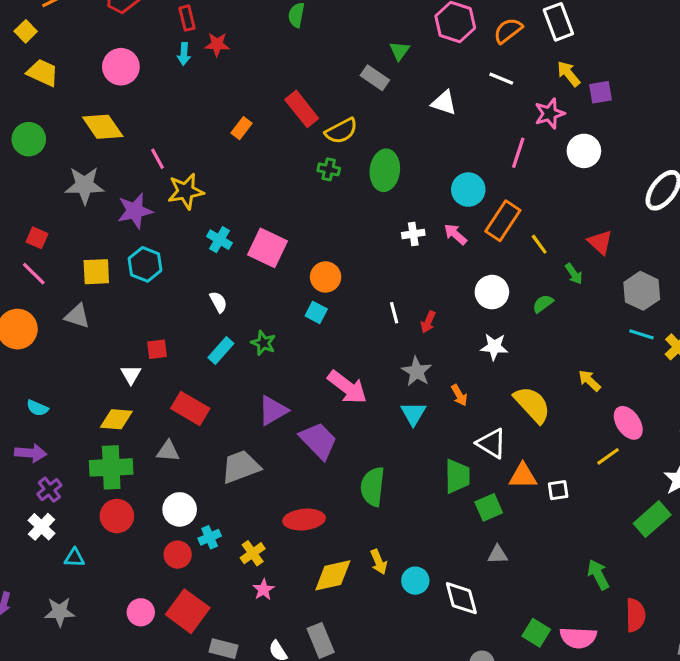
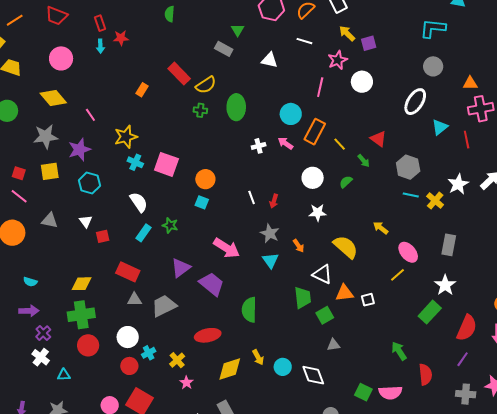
yellow star: (186, 191) -> (126, 137), moved
yellow square: (96, 272) -> (50, 171), moved
white semicircle: (218, 302) -> (139, 202), size x1.5
white triangle: (131, 375) -> (86, 221), moved
gray triangle: (168, 451) -> (134, 300), moved

